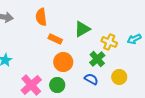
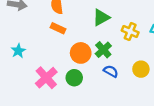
orange rectangle: (55, 39) -> (58, 28), moved
green cross: (97, 59) -> (103, 50), moved

